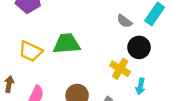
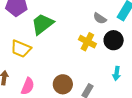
green trapezoid: (67, 44) -> (42, 24), moved, turned -30
yellow cross: (120, 69) -> (87, 42), moved

